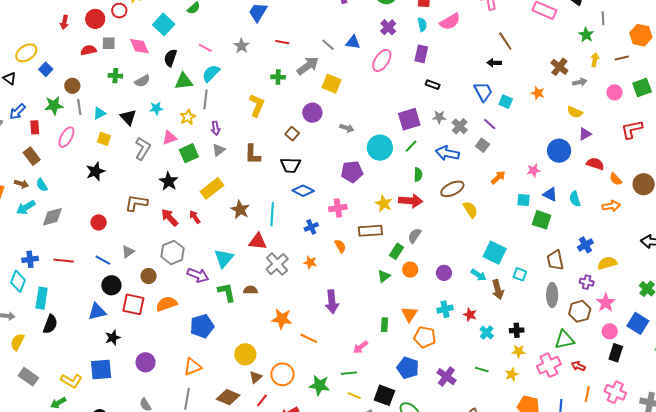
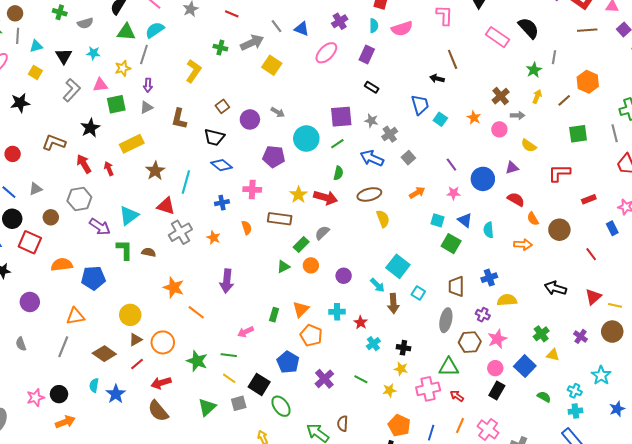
brown line: (622, 58) -> (564, 100), turned -40
pink circle: (614, 92) -> (499, 129), moved
yellow semicircle: (575, 112) -> (529, 146), moved
purple circle: (312, 113) -> (250, 119), moved
purple line: (490, 124) -> (451, 165), moved
orange semicircle: (167, 304) -> (62, 265), moved

